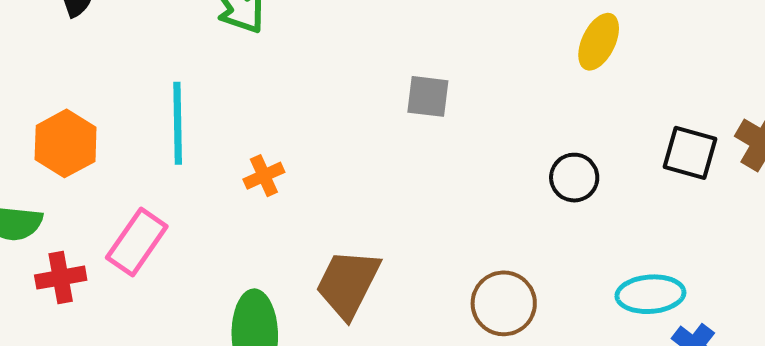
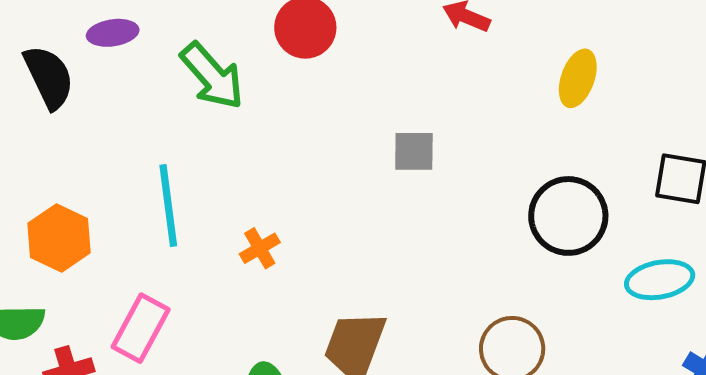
black circle: (574, 178) -> (568, 216), size x1.6
cyan ellipse: (650, 294) -> (660, 280), moved

